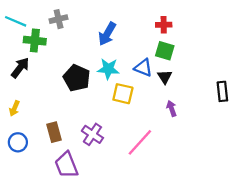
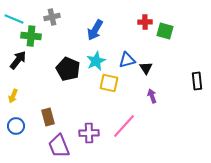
green square: (165, 51) -> (165, 31), moved
blue triangle: (143, 68) -> (127, 60), turned -36
cyan star: (108, 69) -> (96, 61), turned -30
purple cross: (92, 134) -> (89, 133), moved, turned -36

